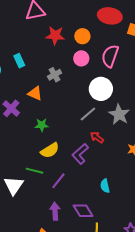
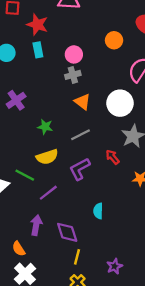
red star: (55, 36) -> (37, 25), moved
pink circle: (81, 58) -> (74, 54), moved
orange triangle: (35, 93) -> (82, 102), moved
gray line: (88, 114) -> (81, 135), moved
red arrow: (97, 137) -> (113, 157), moved

